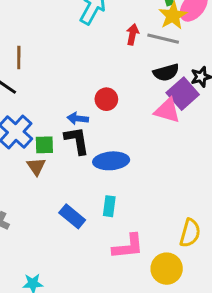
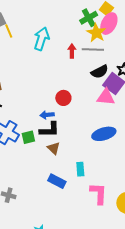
black L-shape: (77, 140) -> (49, 130), turned 110
blue ellipse: (111, 161) -> (104, 134), moved
brown triangle: (36, 166) -> (54, 148), moved
pink L-shape: (128, 246) -> (99, 194), turned -70

